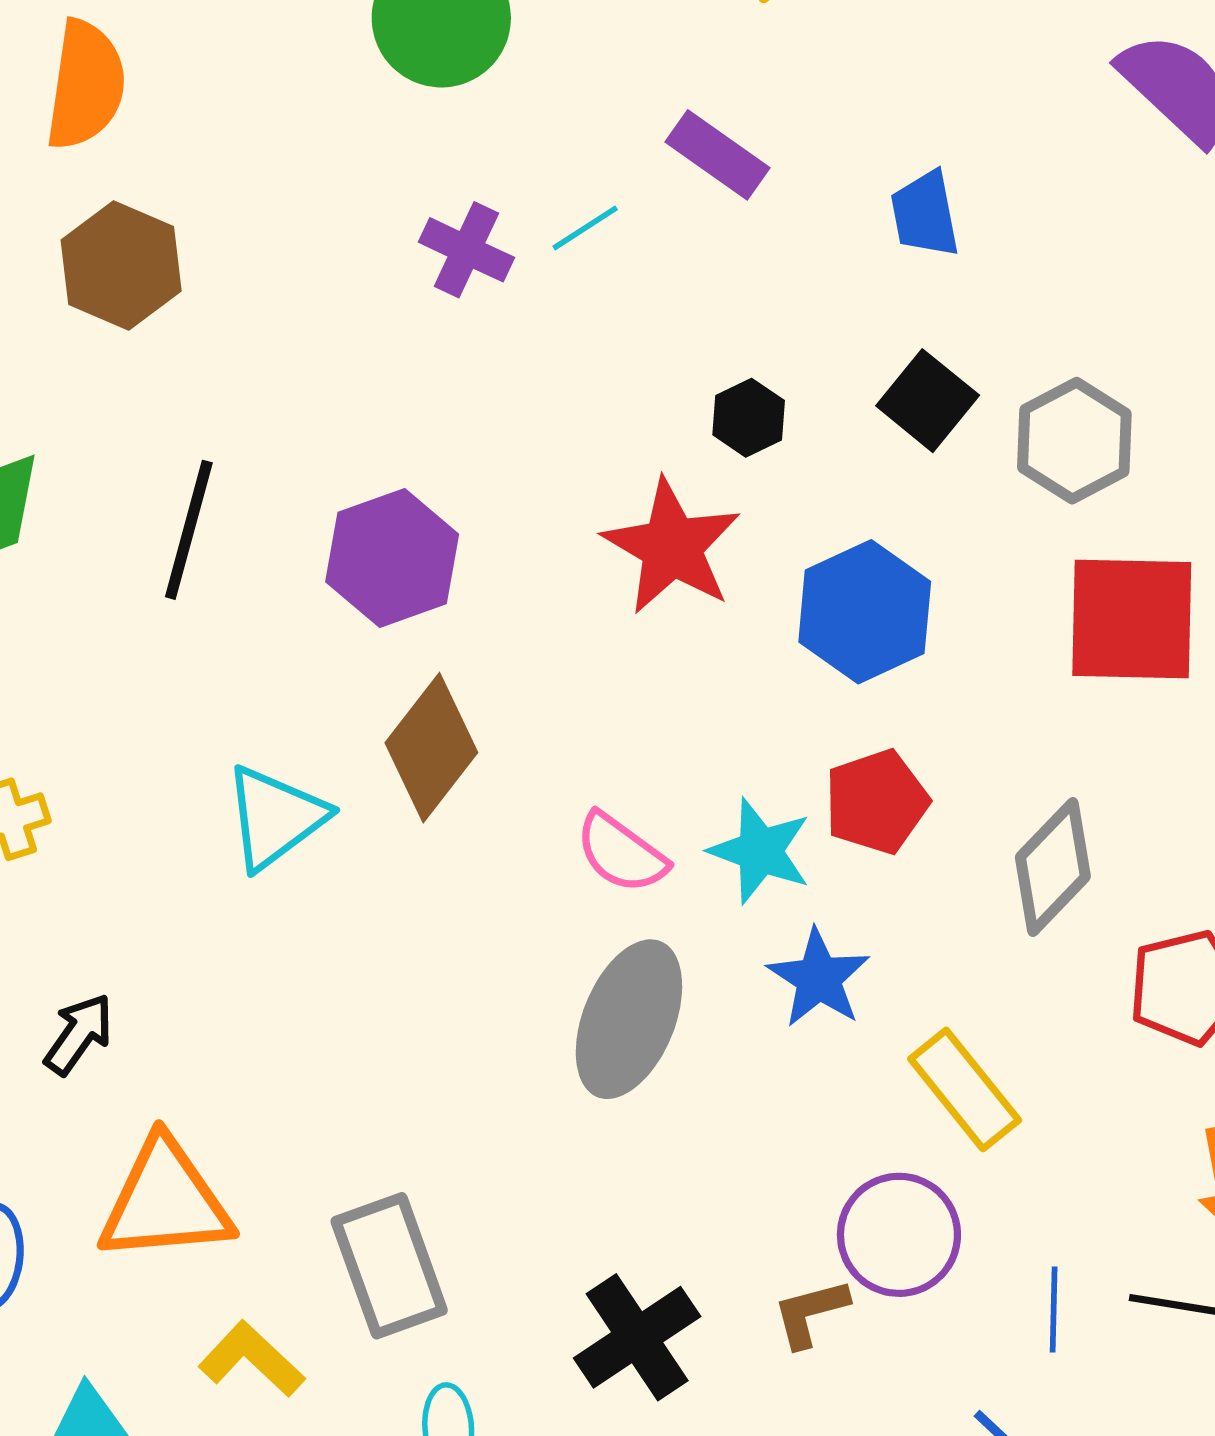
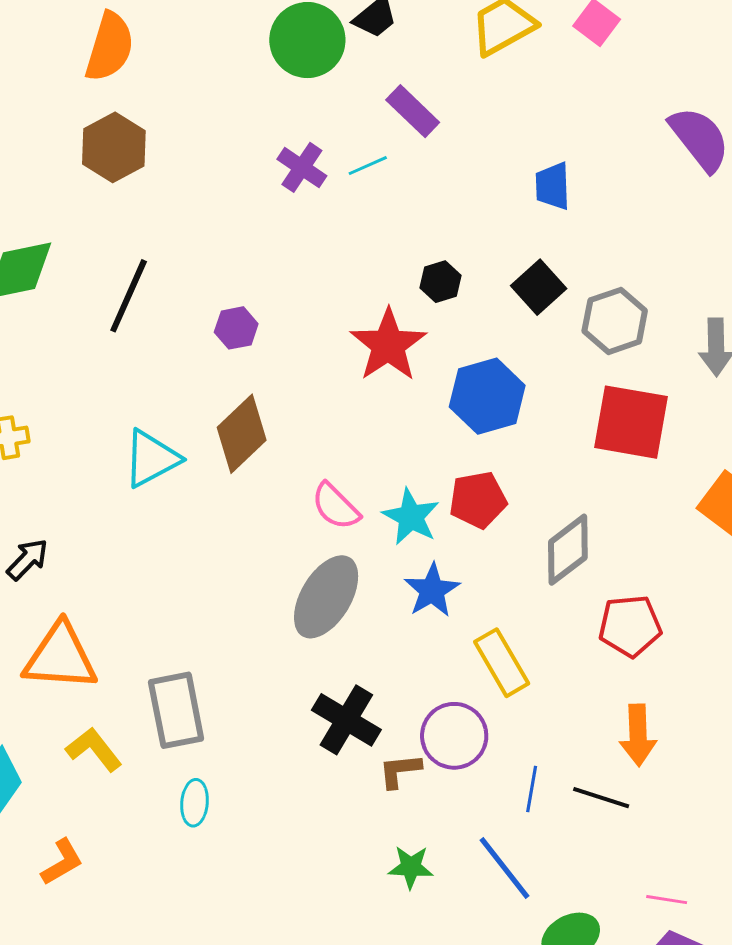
purple rectangle: (717, 155) -> (413, 111), moved
purple hexagon: (392, 558) -> (236, 328), size x0.6
black cross: (637, 1337) -> (346, 720), moved, turned -34

